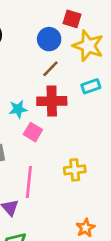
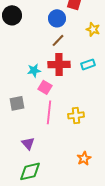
yellow star: (88, 46) -> (93, 29), moved, size x0.6
cyan rectangle: (91, 86) -> (88, 64), moved
pink line: (29, 182) -> (49, 112), moved

